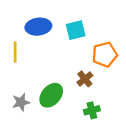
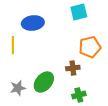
cyan square: (76, 30) -> (79, 12), moved
brown cross: (85, 79) -> (73, 68), turned 32

